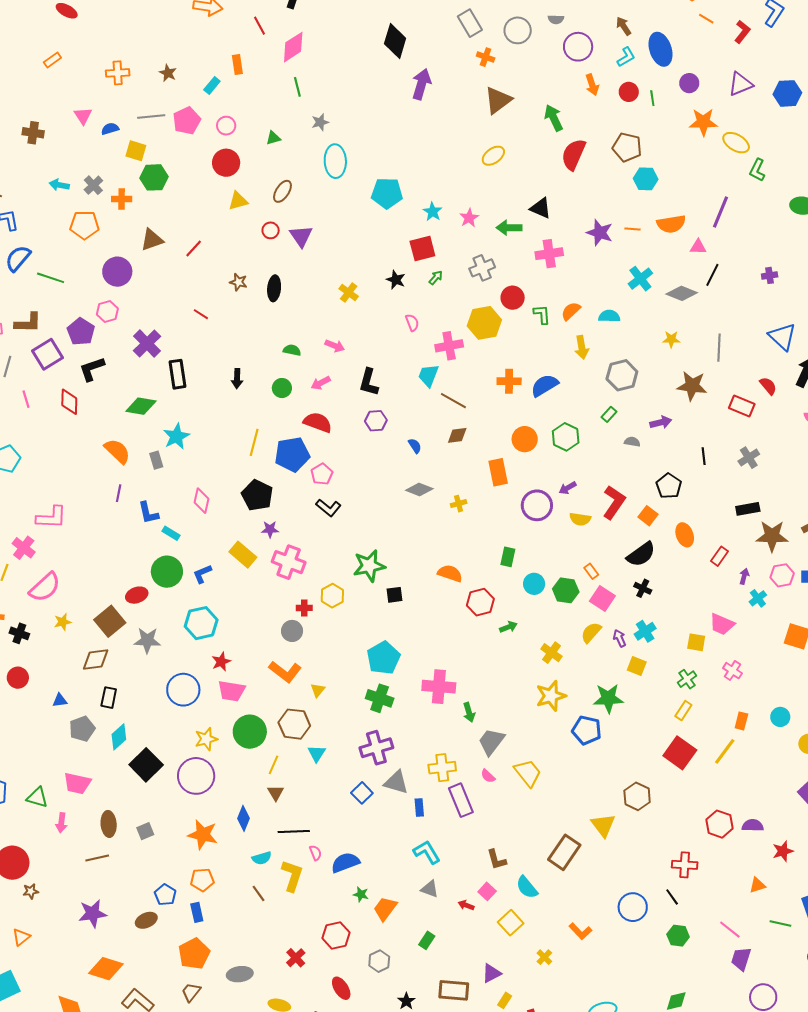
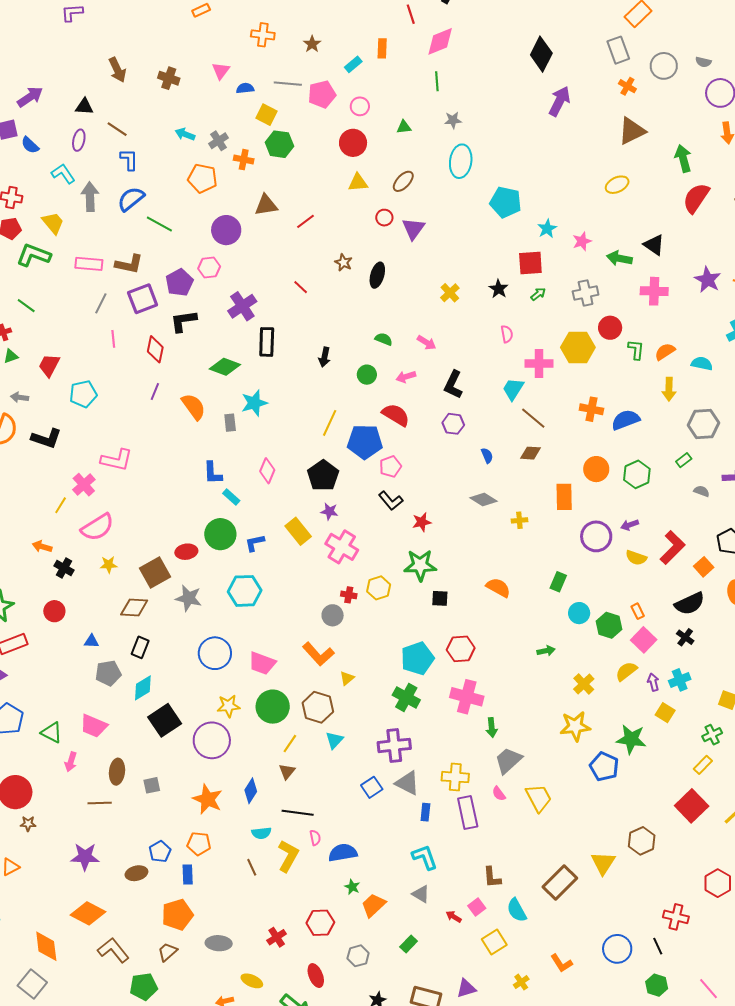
purple line: (119, 493) -> (155, 392), moved
red hexagon: (480, 602) -> (461, 649), moved
red star: (221, 662) -> (422, 522), moved

